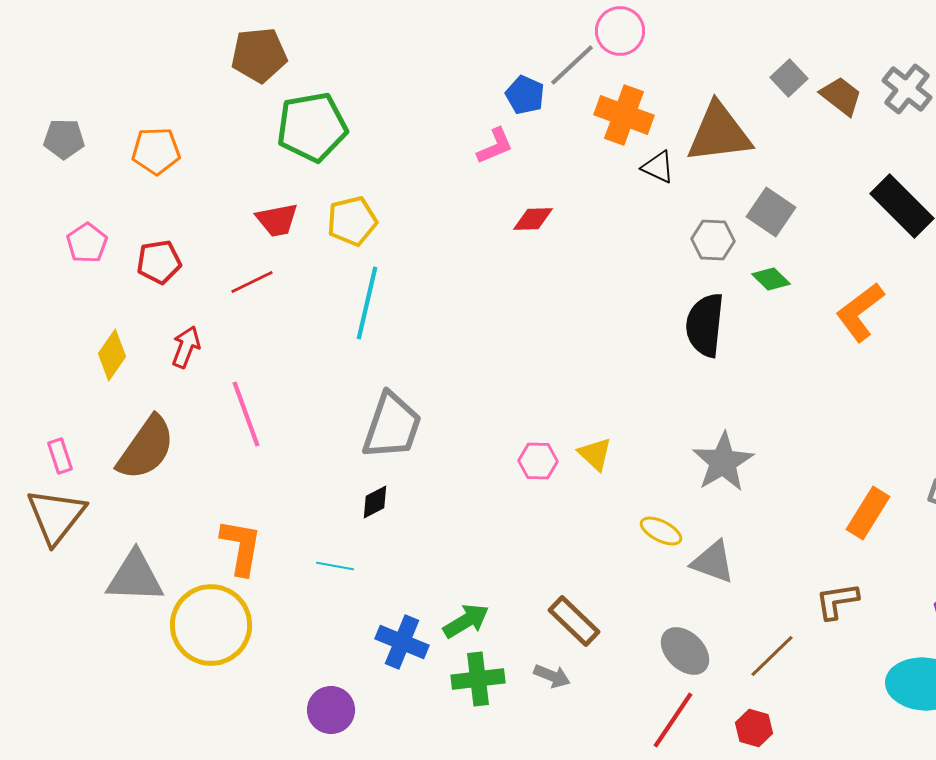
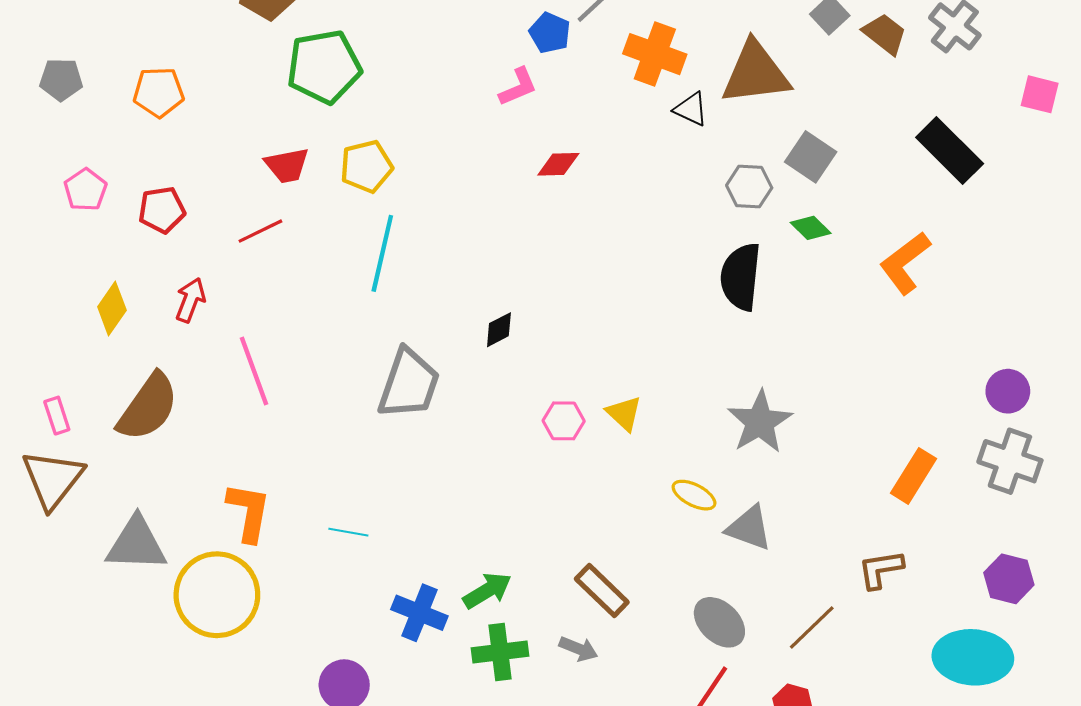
black diamond: (375, 502) -> (499, 330), moved

